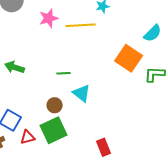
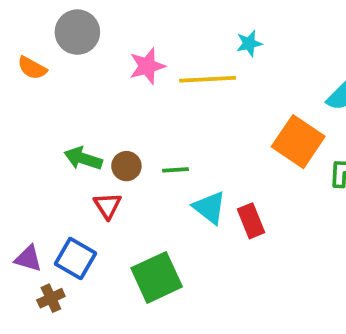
brown circle: (55, 105) -> (126, 166), moved
red triangle: (28, 137) -> (108, 206), moved, turned -49
red rectangle: (104, 147) -> (251, 221), moved

